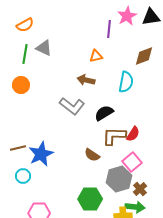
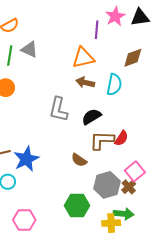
orange triangle: (96, 56) -> (83, 58), size x1.6
brown arrow: (86, 80) -> (85, 82), moved
gray L-shape: (72, 106) -> (58, 109), turned 65
pink square: (132, 162) -> (135, 171), moved
brown cross: (140, 189) -> (129, 187), moved

